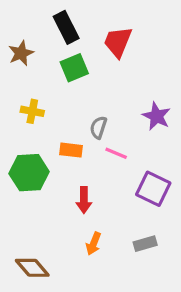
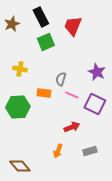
brown star: (21, 53) -> (12, 24), moved
purple square: (153, 189) -> (95, 104), moved
red arrow: (84, 200) -> (72, 127), moved, turned -112

